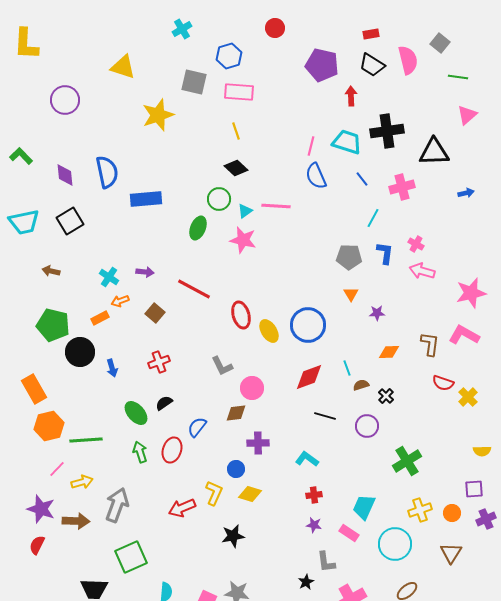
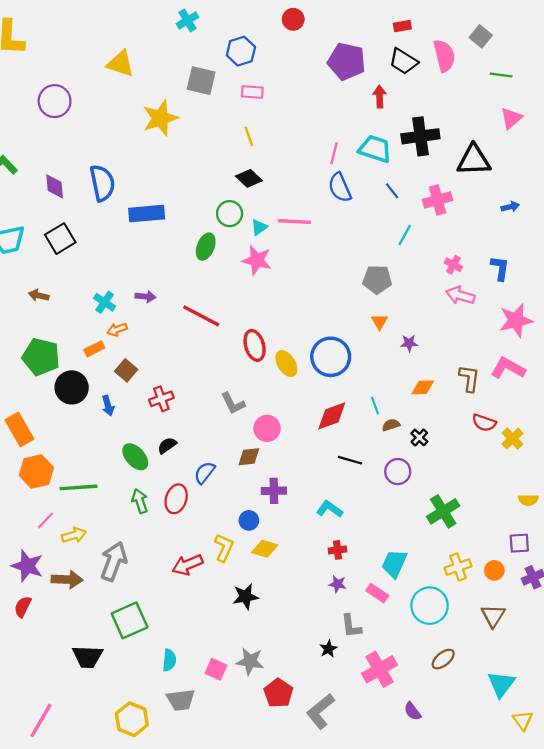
pink rectangle: (239, 92) -> (252, 92), size x0.7
blue L-shape: (385, 253) -> (500, 268), moved
brown square: (155, 313) -> (126, 370), moved

